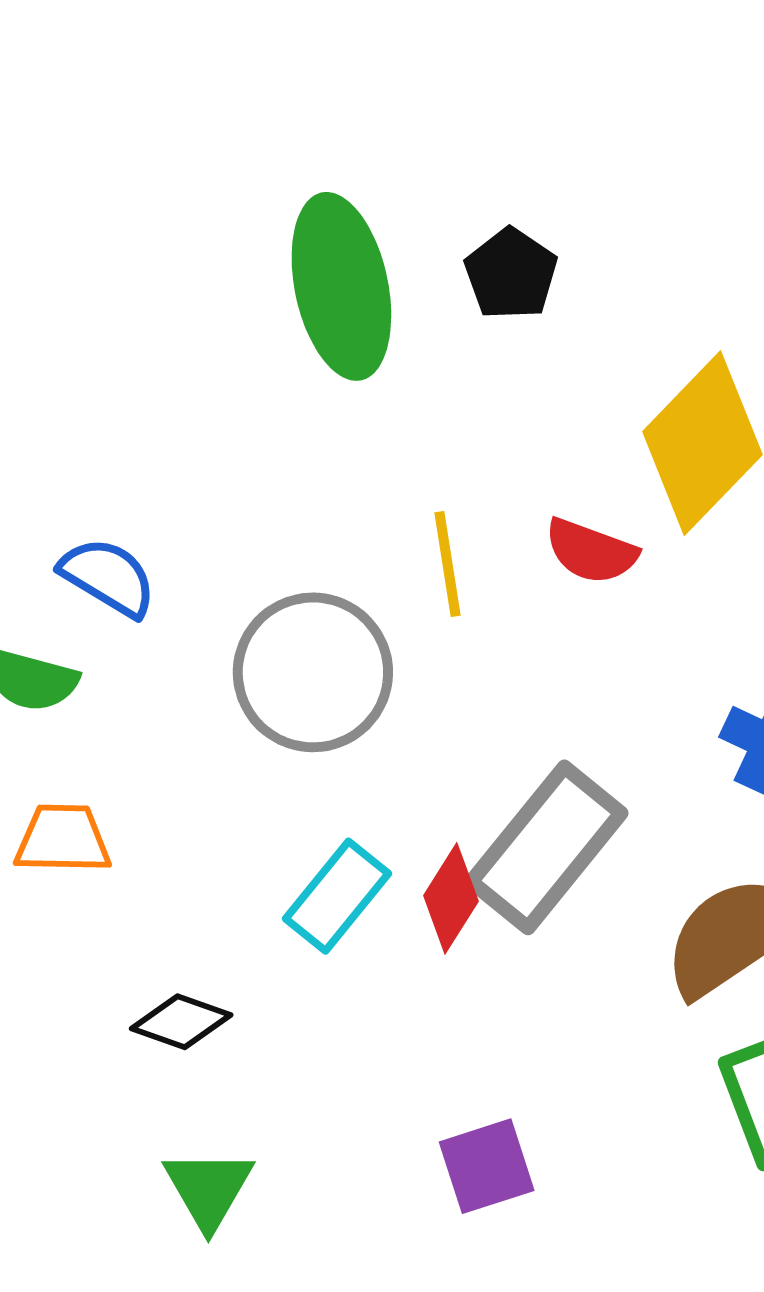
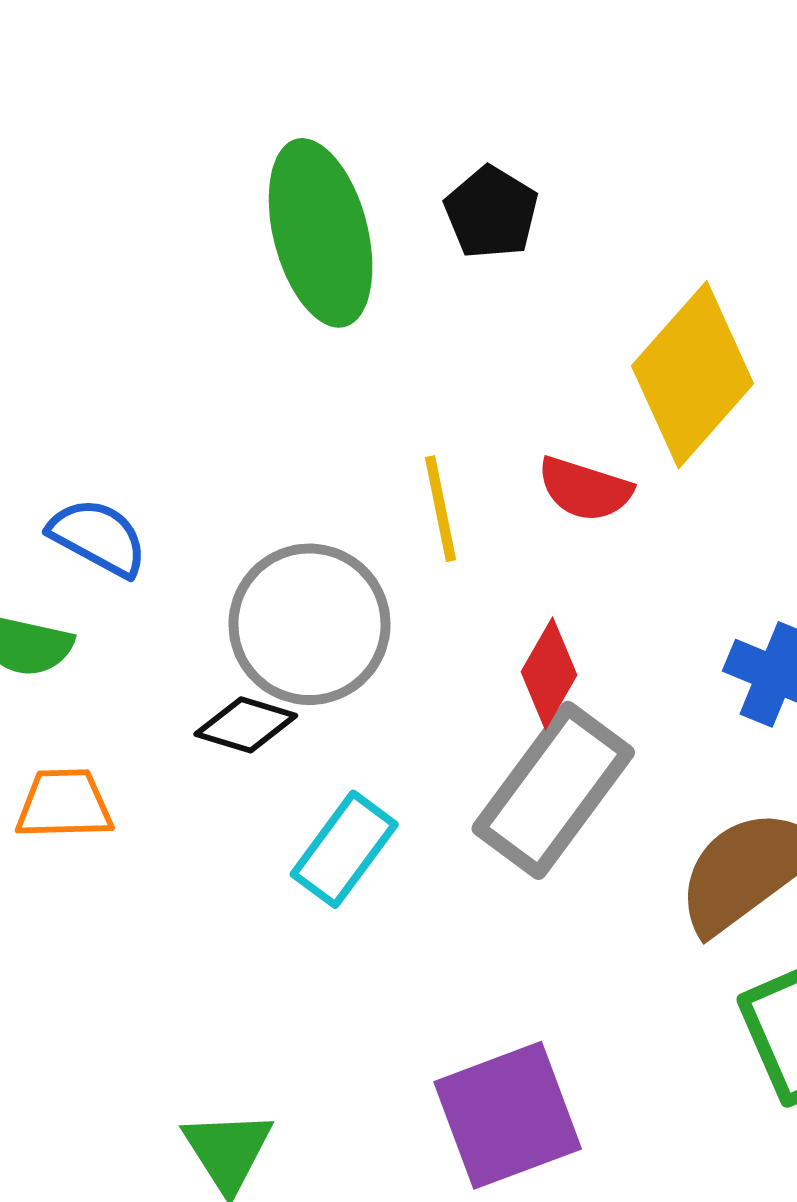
red diamond: (451, 898) -> (549, 673), moved
black diamond: (181, 1022) -> (246, 725), moved
purple square: (487, 1166) -> (508, 1115), size x1.5

